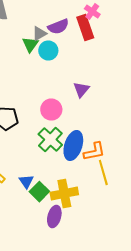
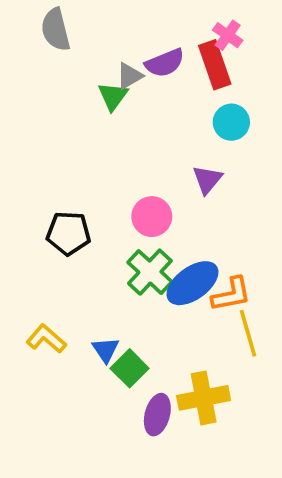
cyan circle: (48, 50) -> (231, 122), moved
blue ellipse: (73, 146) -> (192, 283), turned 36
yellow cross: (64, 194) -> (204, 398), moved

